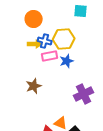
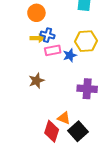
yellow hexagon: (64, 39) -> (86, 41), moved
purple cross: (84, 94) -> (87, 89), turned 30

